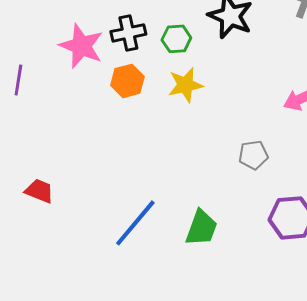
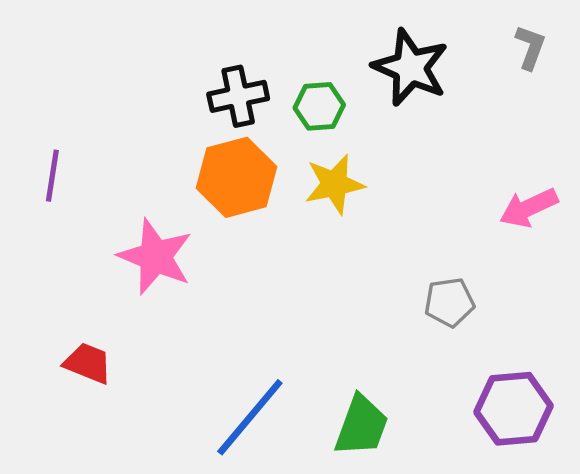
pink star: (81, 46) -> (155, 257), moved
orange hexagon: (127, 81) -> (236, 177), size x1.4

